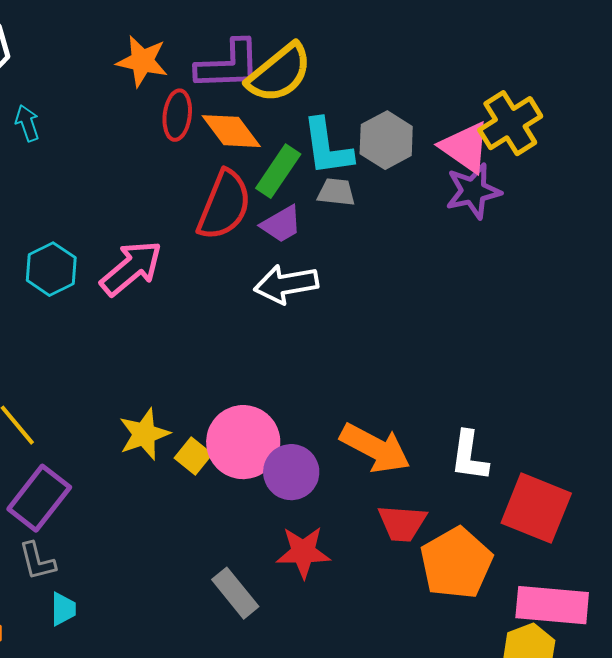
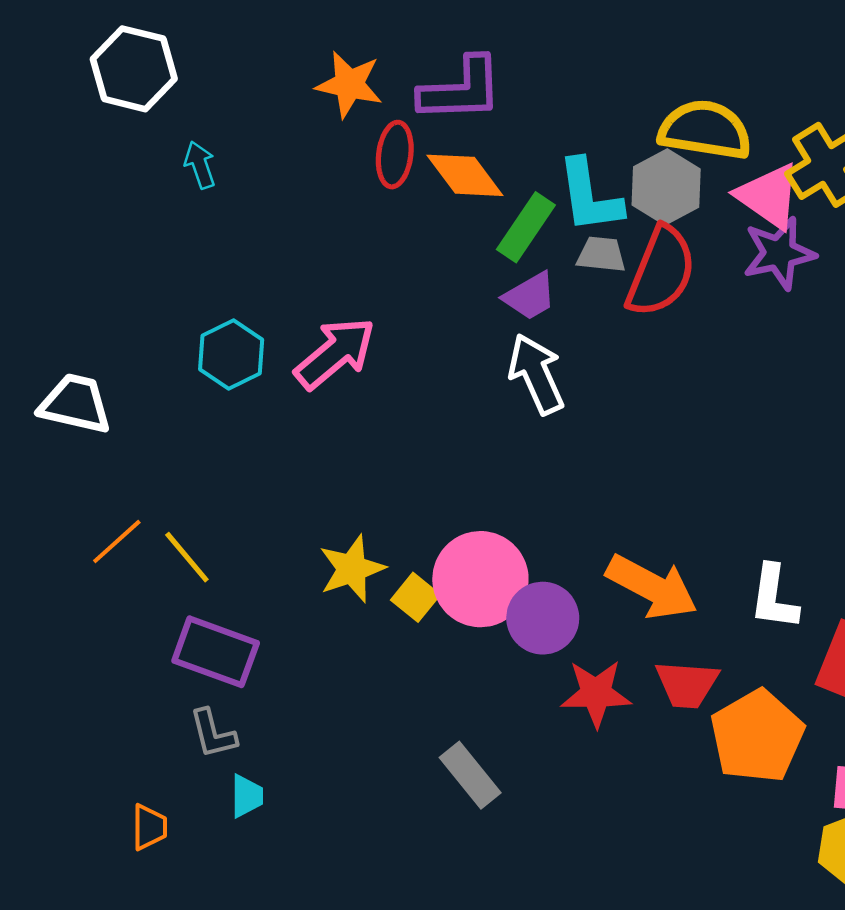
yellow semicircle: (279, 73) -> (705, 130), moved, turned -132
red semicircle: (224, 205) -> (661, 271), moved
white arrow: (286, 284) -> (536, 374), turned 76
purple rectangle: (39, 498) -> (216, 652), turned 72
red star: (303, 552) -> (596, 693), moved

